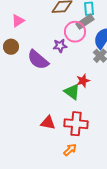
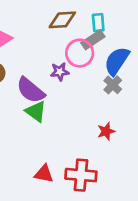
red star: (83, 81) -> (106, 131), moved
green triangle: (72, 92) -> (36, 111), moved

